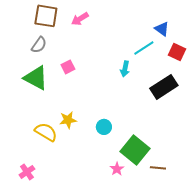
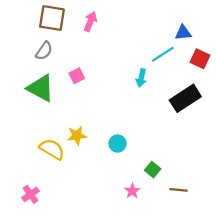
pink arrow: (80, 19) -> (90, 21), turned 144
blue triangle: (162, 29) -> (183, 33), turned -42
green square: (135, 150) -> (153, 170), size x0.5

